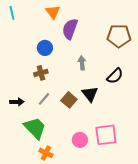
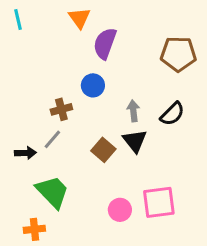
blue circle: (45, 48) -> (93, 85), moved
gray arrow: (82, 63) -> (133, 111), moved
gray line: (44, 99) -> (52, 139), moved
orange cross: (46, 153) -> (34, 229), moved, turned -32

